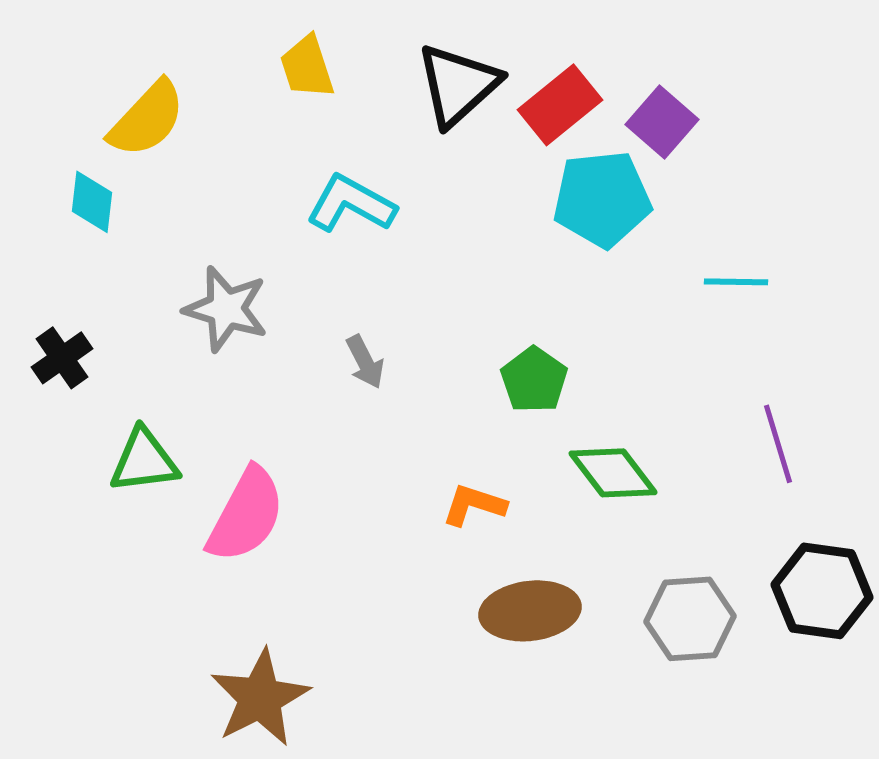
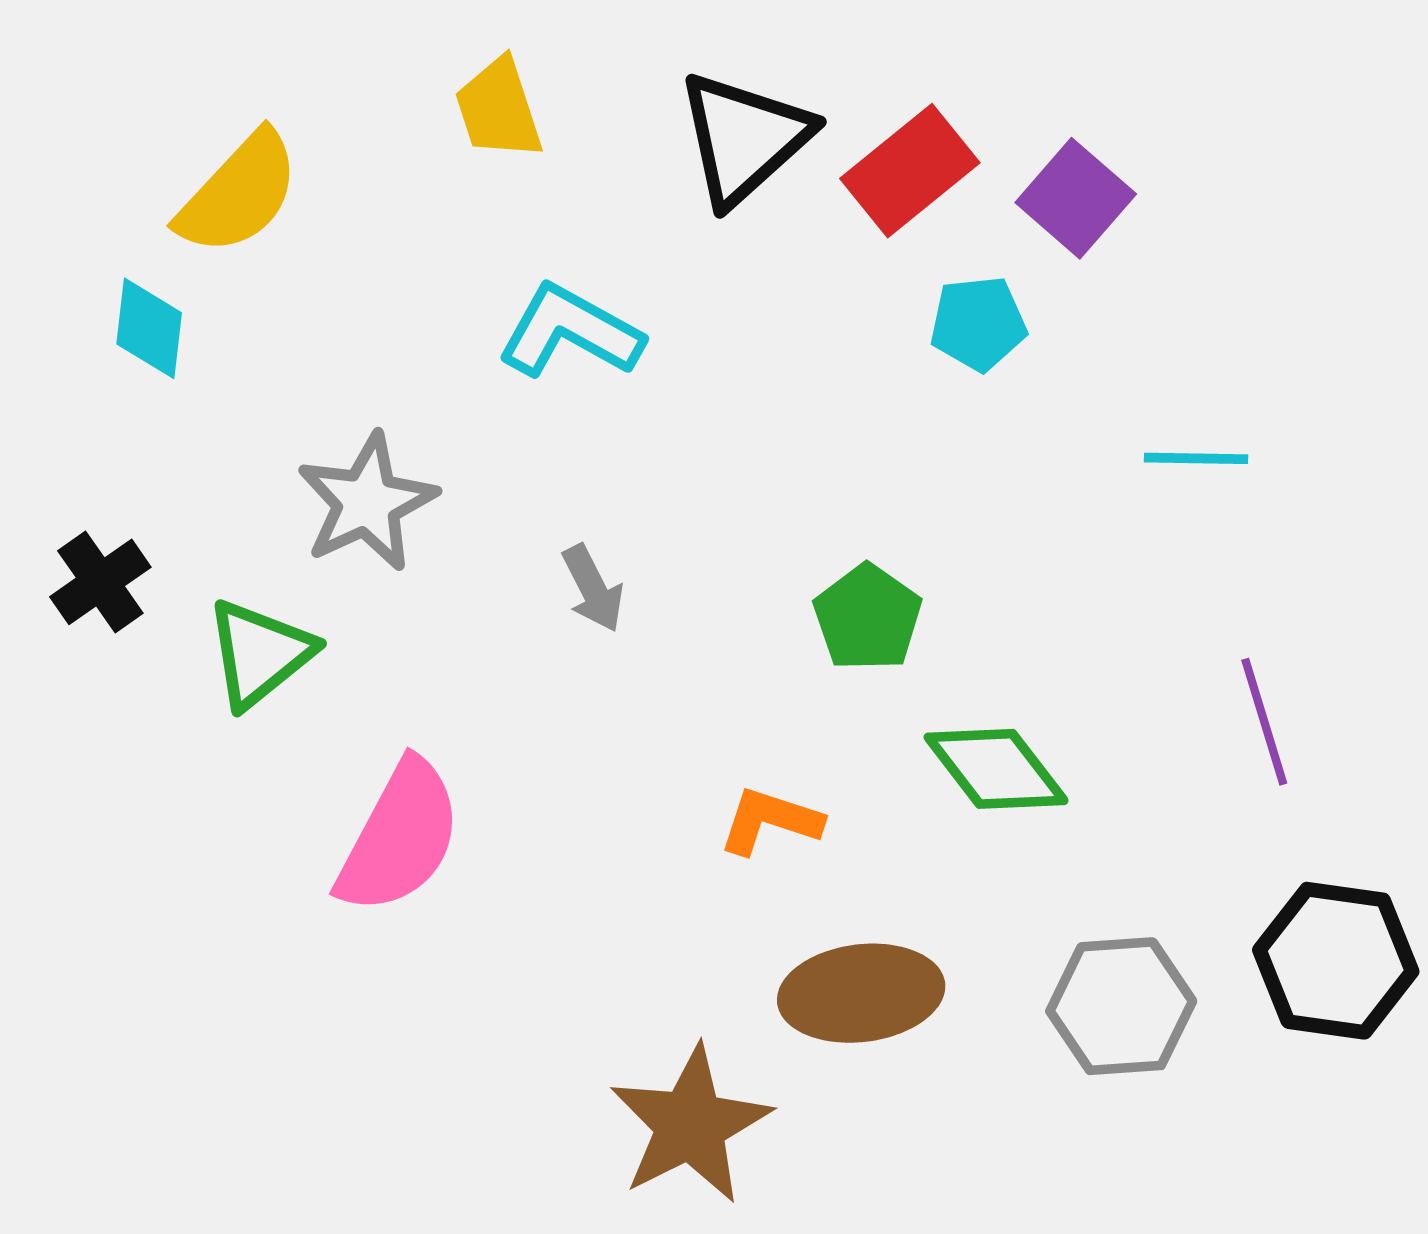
cyan pentagon: (602, 199) -> (978, 323), size x0.6
gray star: (226, 309) -> (367, 502), turned 30
green triangle: (144, 461) -> (260, 653), moved, turned -32
brown star: (260, 698) -> (690, 1125), moved

